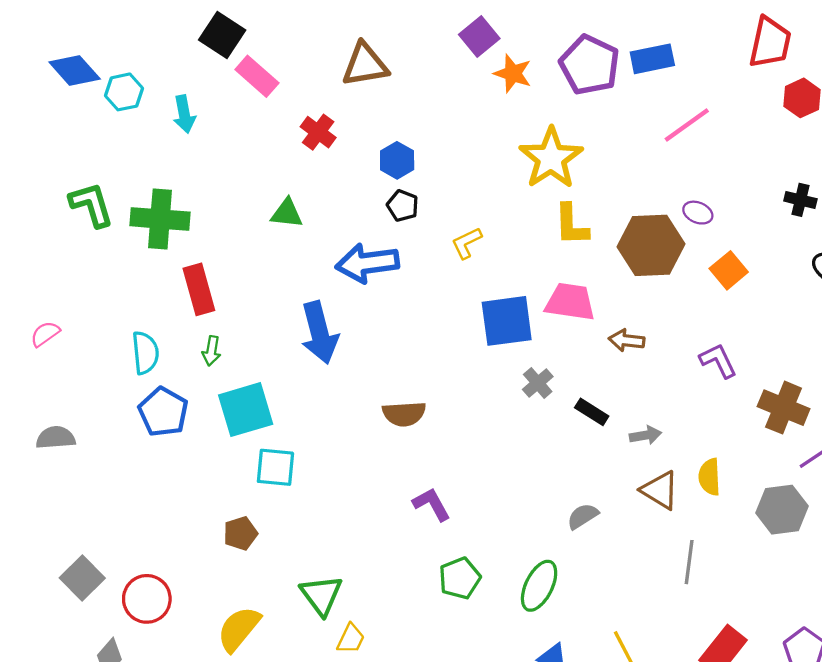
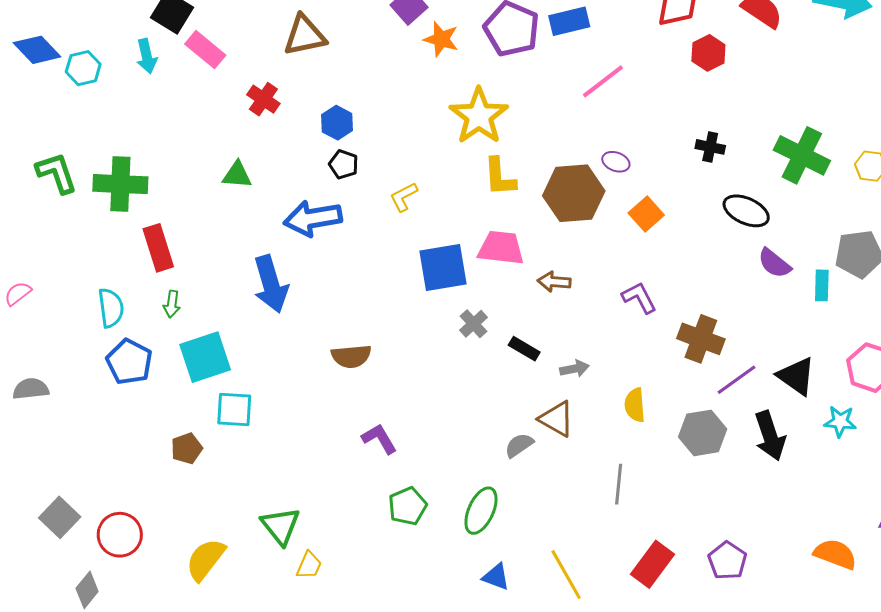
cyan arrow: (184, 114) -> (147, 56), moved
brown triangle: (660, 490) -> (557, 419), moved
brown pentagon: (240, 533) -> (187, 448), moved

